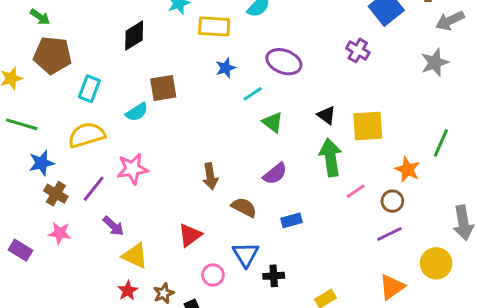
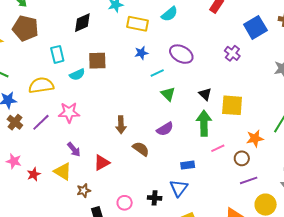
cyan rectangle: (89, 89) -> (57, 54), moved, turned -42
orange star: (407, 170) -> (255, 138), turned 30
blue rectangle: (291, 220) -> (188, 165), moved
purple arrow: (113, 226) -> (74, 150), moved
pink star: (60, 233) -> (14, 161), moved
purple line: (389, 234) -> (249, 180), moved
blue triangle: (246, 254) -> (179, 188), moved
pink circle: (213, 275) -> (125, 203), moved
red star: (128, 291) -> (34, 174), moved
brown star: (164, 293) -> (84, 191), moved

